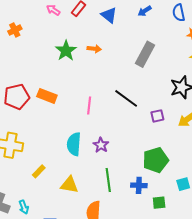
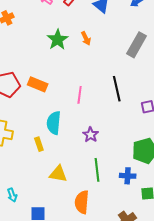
orange arrow: (94, 49) -> (86, 38), turned 56
black line: (126, 98) -> (117, 89), turned 40
cyan semicircle: (74, 144) -> (54, 123), moved
yellow rectangle: (39, 171) -> (39, 144), moved, turned -64

